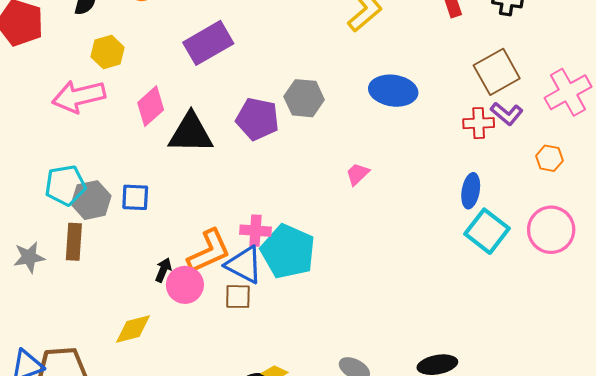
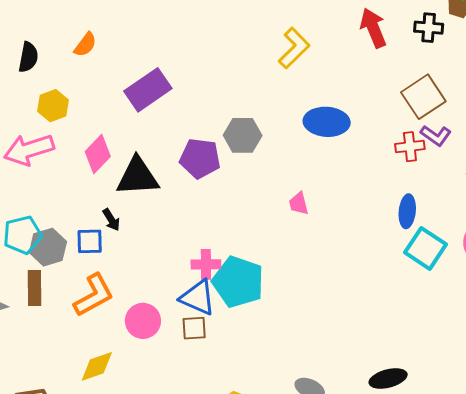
pink trapezoid: (357, 174) -> (299, 203), turned -55
orange L-shape: (209, 251) -> (94, 295), moved
black arrow: (163, 270) -> (111, 220), moved, turned 130

